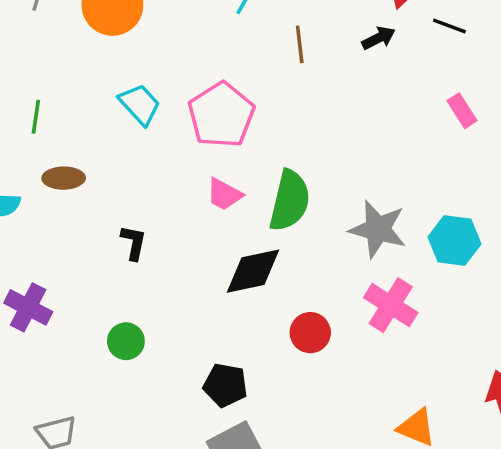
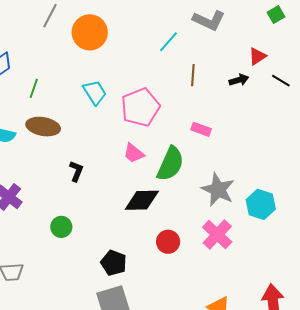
pink rectangle: (462, 111) -> (201, 129), moved, turned -48
brown ellipse: (64, 178) -> (43, 127), size x1.4

